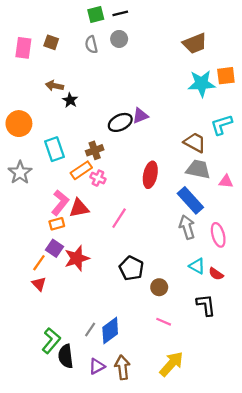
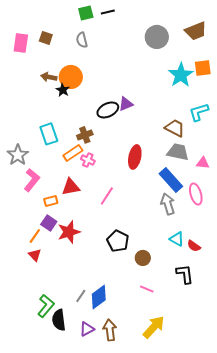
gray circle: (119, 39) -> (157, 37), moved, size x1.5
brown trapezoid: (195, 43) -> (196, 31), moved
cyan star: (201, 83) -> (181, 75), turned -30
orange circle: (19, 124) -> (71, 77), moved
pink L-shape: (60, 203) -> (32, 180), moved
pink ellipse: (218, 235) -> (196, 194), moved

